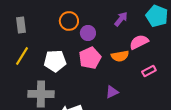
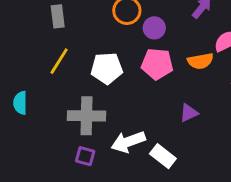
pink pentagon: (90, 58) -> (157, 64), turned 30

